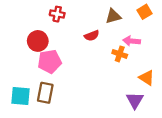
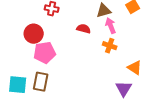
red semicircle: (92, 36) -> (84, 29), turned -144
pink arrow: (132, 41) -> (111, 26), moved, turned 63

